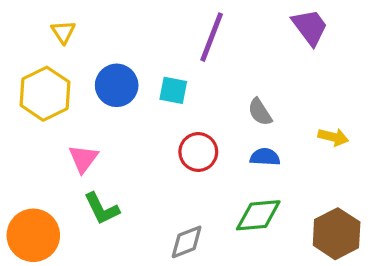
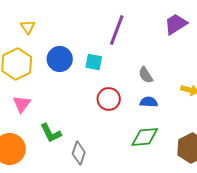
purple trapezoid: (310, 27) -> (176, 24), turned -85
pink triangle: (83, 159) -> (22, 104), moved
gray diamond: (187, 242) -> (79, 153), moved, turned -50

